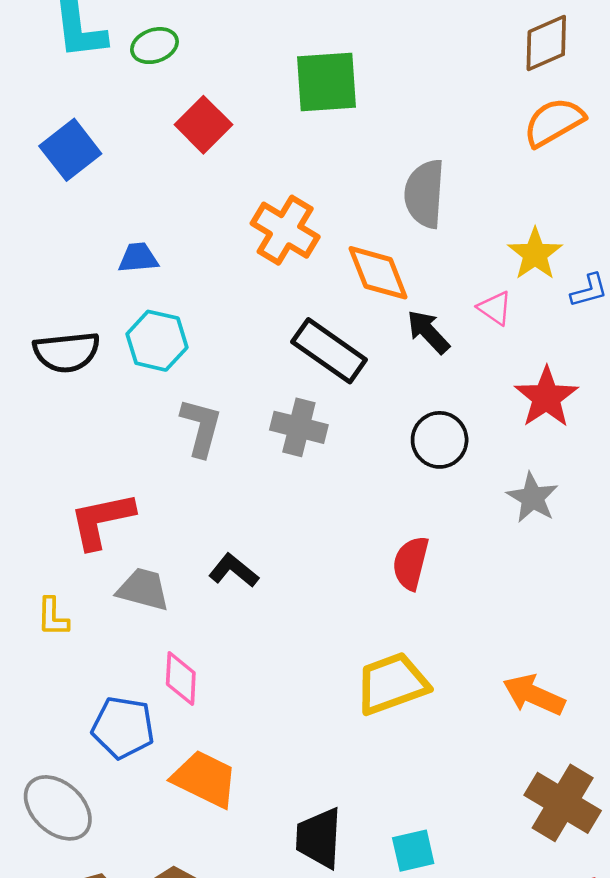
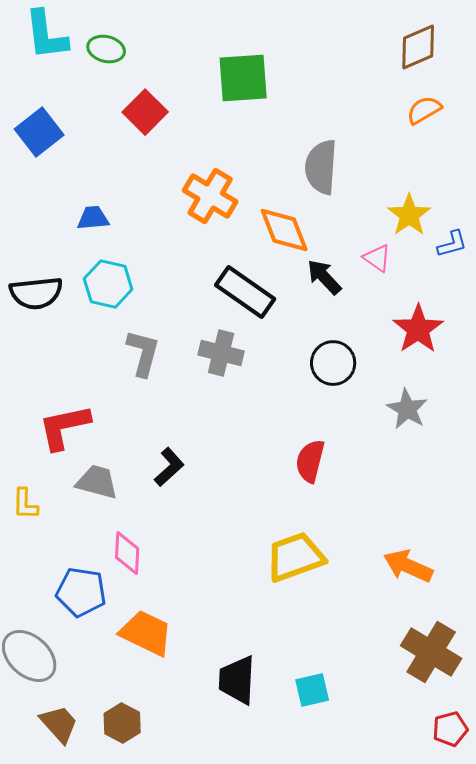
green ellipse: (154, 46) -> (106, 49), turned 33
orange semicircle: (554, 122) -> (424, 110), size x0.7
black L-shape: (234, 571) -> (169, 467), turned 99

